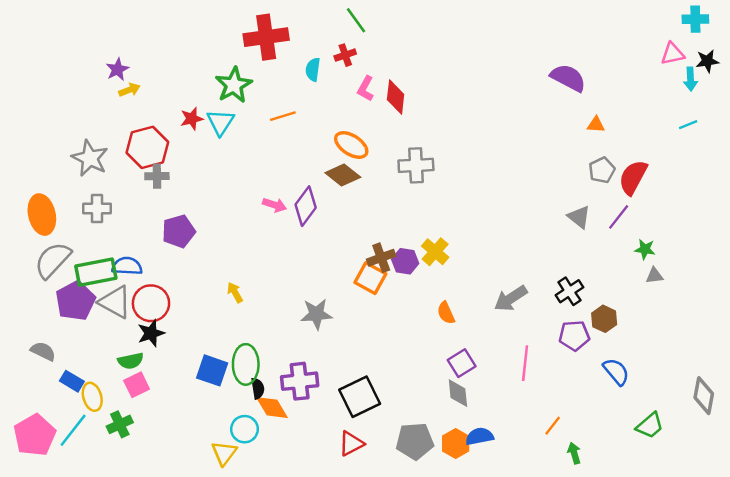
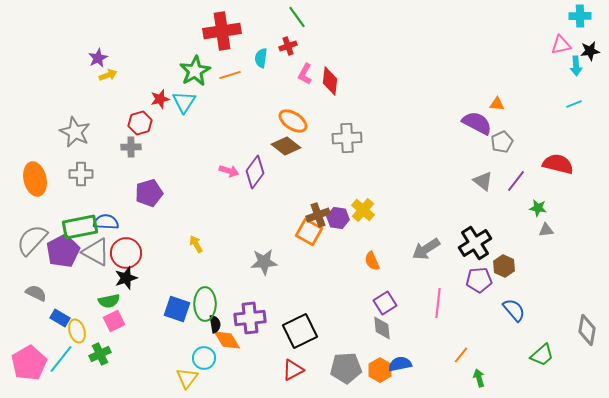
purple semicircle: (568, 78) -> (477, 123), moved
orange line: (283, 116) -> (230, 75), moved
red hexagon: (147, 147) -> (140, 123), moved, size x0.7
red semicircle: (633, 177) -> (558, 164), moved, turned 76
gray semicircle: (53, 260) -> (32, 240), moved
black cross: (569, 291) -> (475, 243), size x1.4

